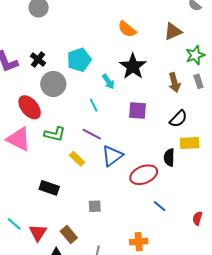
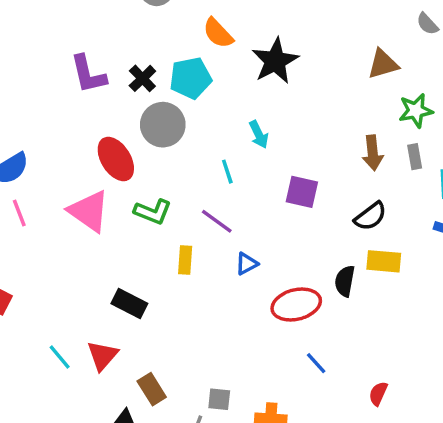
orange semicircle: (127, 29) -> (218, 33), moved
cyan pentagon: (79, 60) -> (191, 78), moved
black star: (133, 66) -> (275, 61), moved
blue triangle: (112, 156) -> (247, 264), size x0.6
yellow rectangle: (77, 159) -> (185, 260), turned 42
gray square: (95, 206) -> (219, 399), moved
red triangle: (38, 233) -> (102, 356), moved

